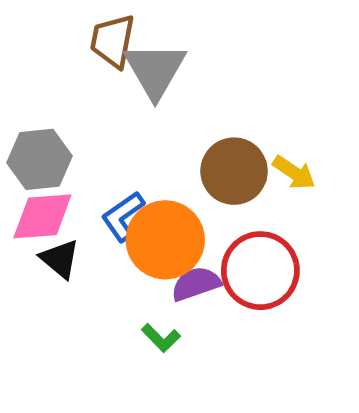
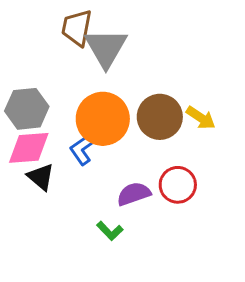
orange circle: (165, 240) -> (103, 119), moved
red circle: (260, 271) -> (178, 185), size x0.7

